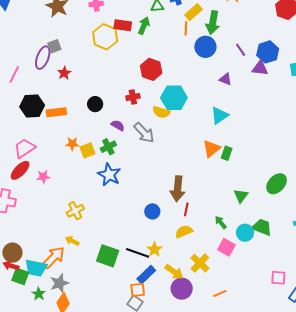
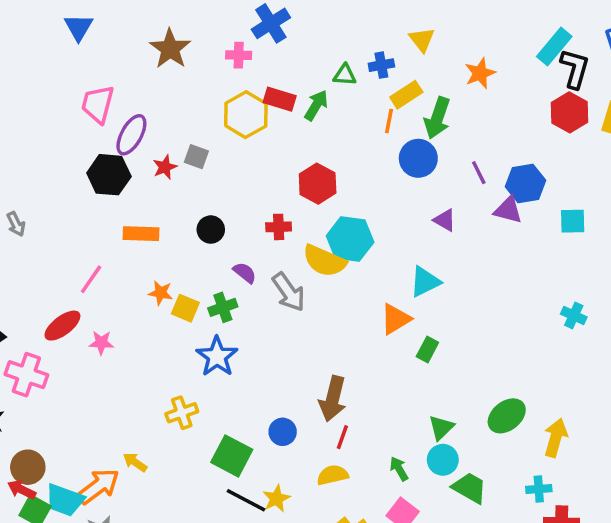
gray square: (54, 46) -> (196, 157), moved, turned 32
pink line: (14, 74) -> (91, 279), moved
black hexagon: (32, 106) -> (109, 175), moved
yellow semicircle: (161, 112) -> (324, 261), size x1.4
pink trapezoid: (24, 148) -> (98, 104), moved, turned -50
orange triangle: (211, 149) -> (396, 319), moved
yellow square: (87, 150) -> (185, 308), turned 35
yellow cross: (75, 211) -> (182, 413), moved
cyan circle: (245, 233) -> (443, 460), moved
green square: (108, 256) -> (232, 456), moved

